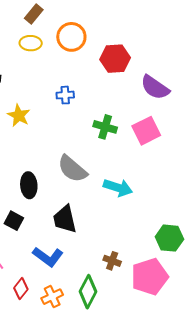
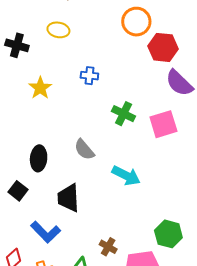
orange circle: (71, 37) -> (136, 22), moved
yellow ellipse: (31, 43) -> (58, 30), moved
red hexagon: (115, 59) -> (163, 47), moved
gray semicircle: (72, 169) -> (84, 150), size x0.7

